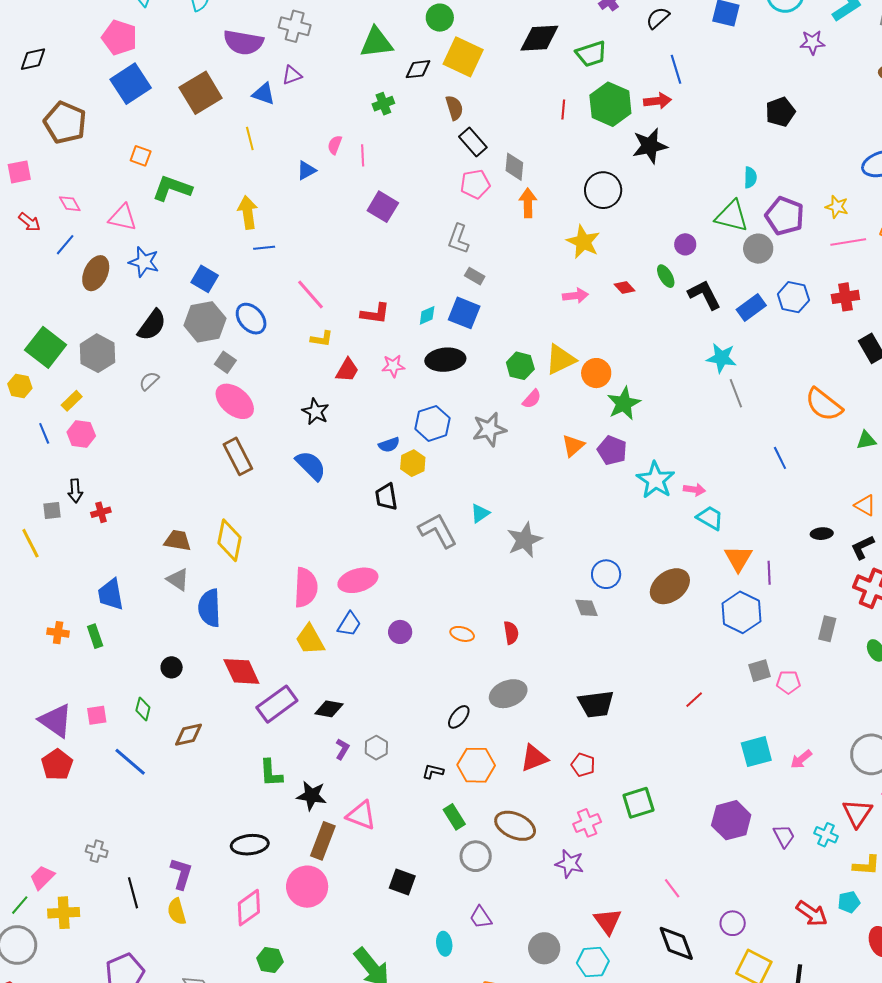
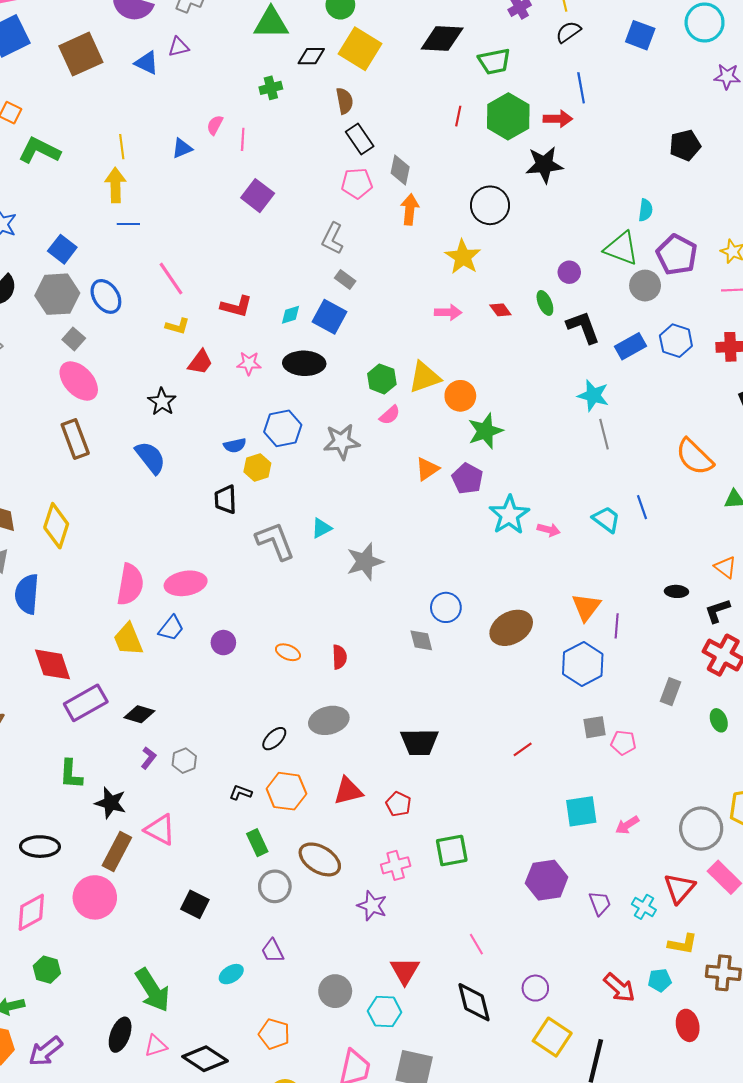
yellow line: (250, 139) -> (122, 147), moved
cyan trapezoid: (710, 518) -> (606, 519), moved
cyan ellipse: (444, 944) -> (231, 974), turned 60

